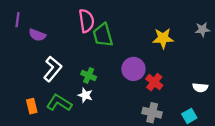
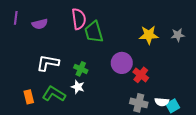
gray star: (202, 30) -> (178, 35), moved
purple semicircle: (37, 35) -> (40, 24), moved, turned -35
white L-shape: (53, 69) -> (48, 63), turned -120
white semicircle: (200, 88) -> (162, 102), moved

